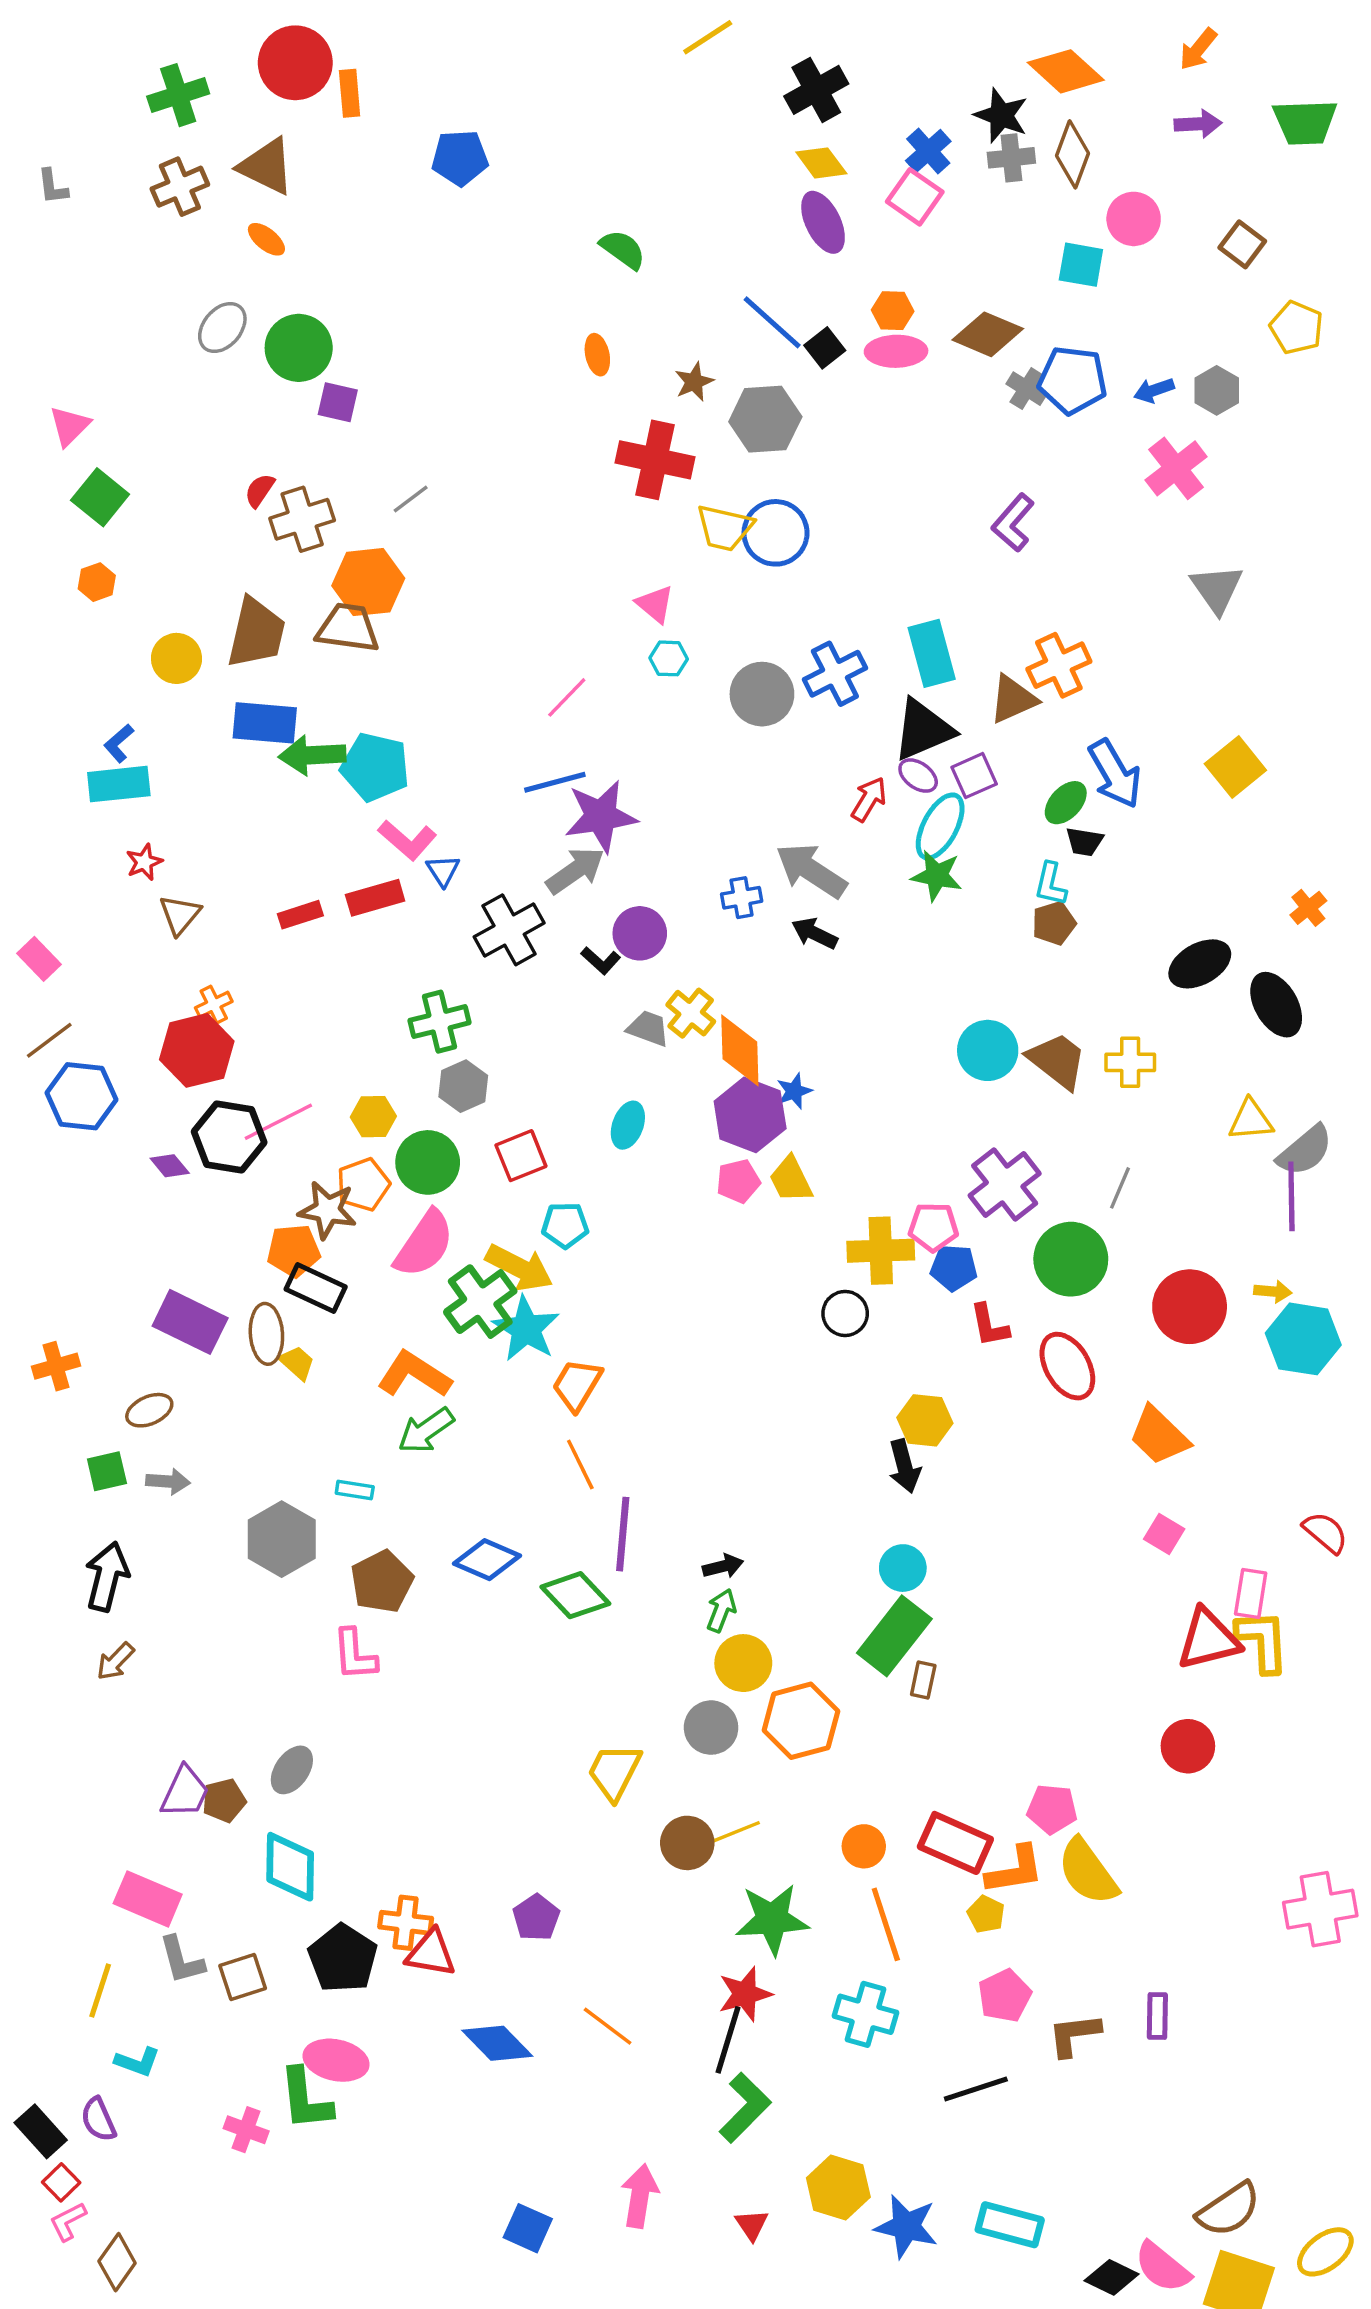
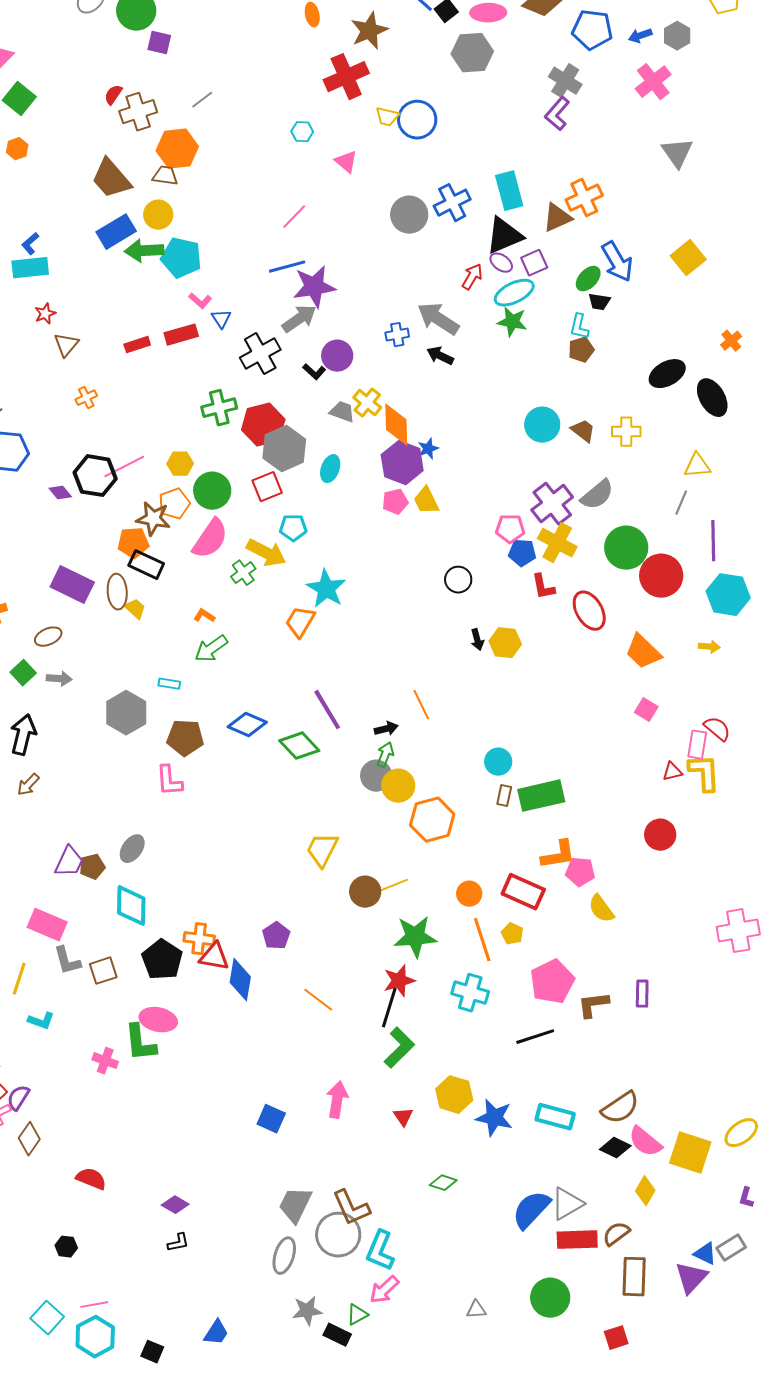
brown star: (694, 382) -> (369, 31), size x1.6
gray cross: (1027, 389) -> (565, 81), moved, size x1.4
gray hexagon: (765, 419) -> (472, 53), moved
red cross: (655, 460) -> (346, 77), turned -36
yellow trapezoid: (725, 528) -> (387, 117), size x0.7
brown trapezoid: (348, 628) -> (165, 176), size x0.7
brown trapezoid: (256, 633) -> (111, 179), turned 126
yellow circle: (176, 658) -> (158, 215), moved
cyan hexagon: (669, 658) -> (302, 132), moved
blue rectangle: (265, 723) -> (116, 232), turned -36
cyan ellipse: (940, 826) -> (514, 293), turned 36
pink L-shape: (407, 840) -> (200, 301), size x0.7
red hexagon: (197, 1050) -> (263, 425), moved
brown trapezoid: (1057, 1061) -> (583, 431), size x0.7
gray hexagon: (463, 1086) -> (284, 449), moved, size x1.5
gray semicircle: (1305, 1151) -> (597, 495), moved
gray line: (1120, 1188) -> (681, 503), moved
purple line: (1291, 1196) -> (713, 541), moved
yellow cross: (881, 1251) -> (557, 543), moved, turned 30
green circle: (1071, 1259) -> (626, 548), moved
yellow arrow: (1273, 1291) -> (709, 647), moved
green cross: (480, 1302) -> (243, 573), size x0.6
cyan star: (526, 1329) -> (326, 589), moved
orange L-shape: (414, 1375) -> (204, 616), size x0.5
orange line: (580, 1465) -> (421, 705), moved
black arrow: (904, 1466) -> (477, 640), moved, size x0.7
green square: (107, 1471) -> (23, 673), turned -30
red semicircle: (1325, 1532) -> (717, 729), moved
purple line: (623, 1534) -> (327, 710), turned -36
cyan circle: (903, 1568) -> (498, 762), moved
brown pentagon: (382, 1582) -> (185, 738), turned 30
green rectangle: (894, 1636) -> (541, 796), moved, turned 39
red triangle: (1208, 1639) -> (672, 772), size x0.5
gray circle: (711, 1728) -> (376, 776), moved
orange L-shape: (1015, 1870) -> (558, 855), moved
yellow semicircle: (1088, 1872) -> (601, 909), size x0.7
yellow pentagon: (986, 1914) -> (512, 934), moved
pink pentagon: (1005, 1996) -> (552, 982), size x1.4
blue diamond: (497, 2043) -> (240, 980), moved, turned 54
purple semicircle: (98, 2120) -> (18, 1098), moved, turned 56
brown semicircle: (1229, 2209) -> (620, 1108), moved

